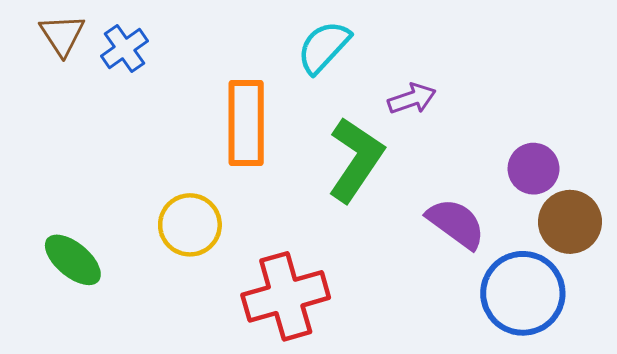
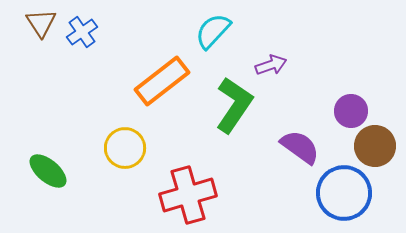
orange rectangle: (246, 123) -> (162, 81), turned 52

